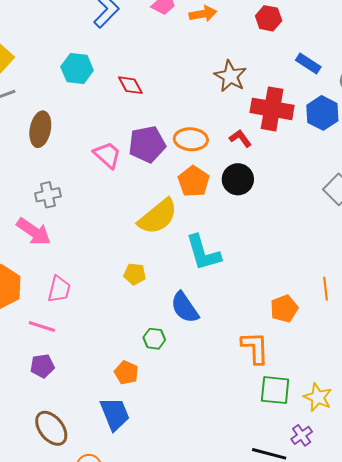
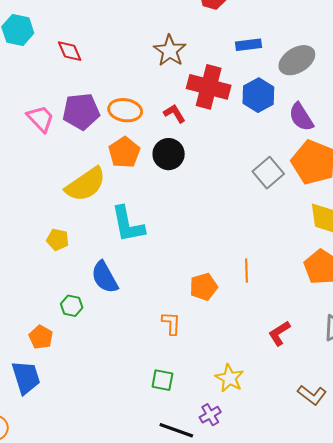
blue rectangle: (308, 64) -> (249, 45), turned -45
orange L-shape: (255, 348) -> (171, 323), size x0.7
green square: (275, 390) -> (162, 380), moved, size x0.7

